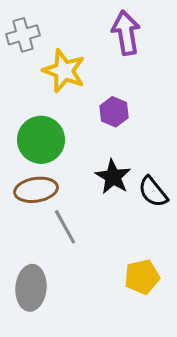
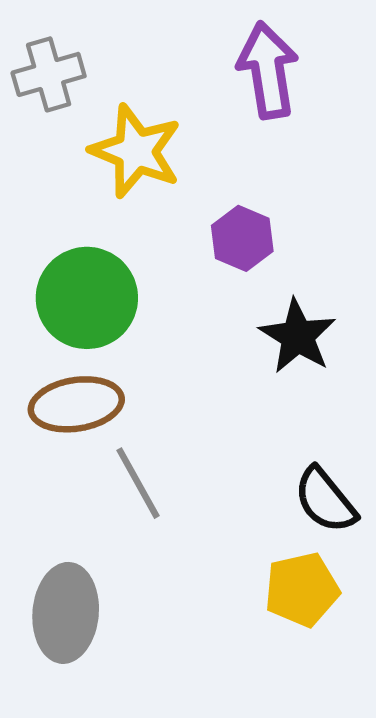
black star: (113, 177) -> (298, 336), moved
black semicircle: (153, 192) -> (325, 500), moved

